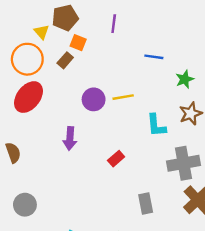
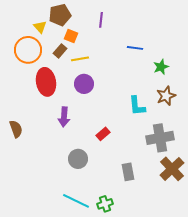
red ellipse: (28, 97) -> (46, 82), moved, turned -48
yellow line: (123, 97) -> (80, 59), moved
gray circle: (25, 205) -> (78, 159), moved

